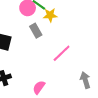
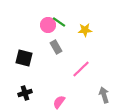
yellow star: (50, 15) -> (85, 30), moved

